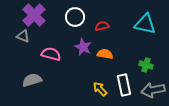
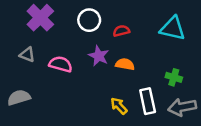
gray triangle: (23, 36) -> (27, 55), moved
gray semicircle: (32, 80) -> (19, 98), moved

